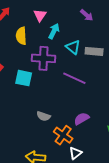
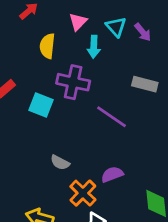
cyan arrow: (54, 31) -> (94, 47), turned 147
cyan triangle: (73, 47) -> (116, 27), moved

